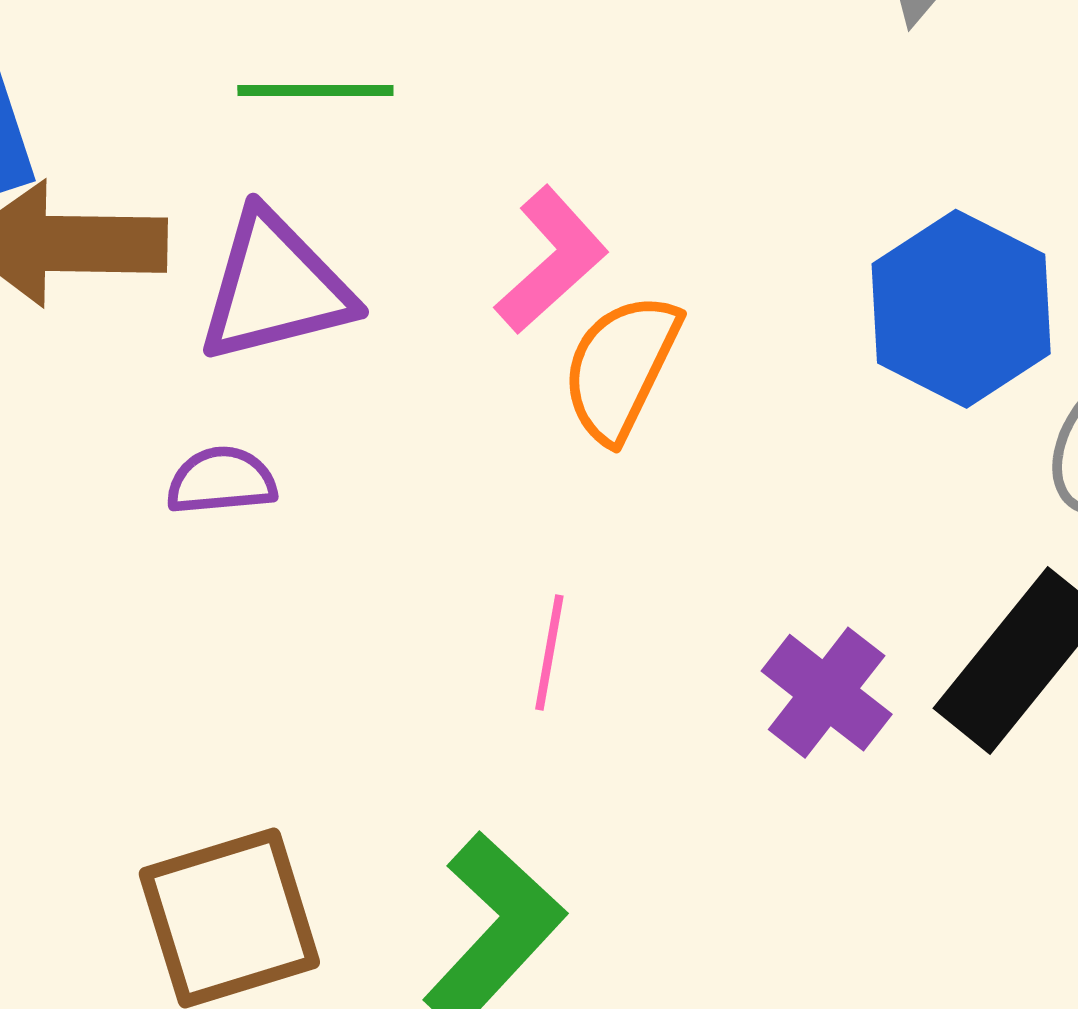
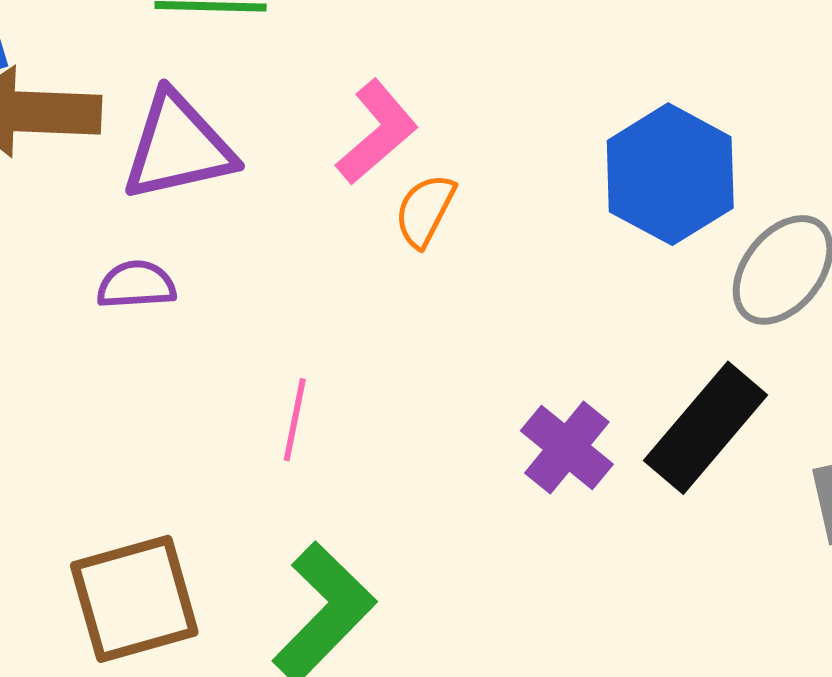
orange semicircle: (621, 367) -> (425, 210), size x0.7
pink line: (549, 652) -> (295, 420), moved

